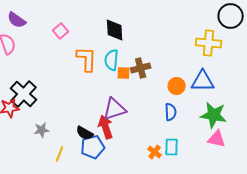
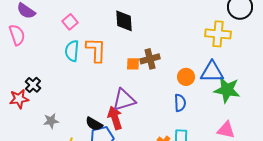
cyan semicircle: (112, 60) -> (72, 51), moved
black cross: (24, 94) -> (33, 85), size x0.6
green star: (214, 115) -> (227, 90), moved

